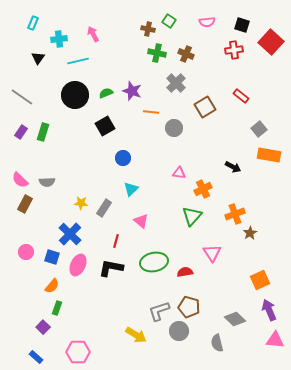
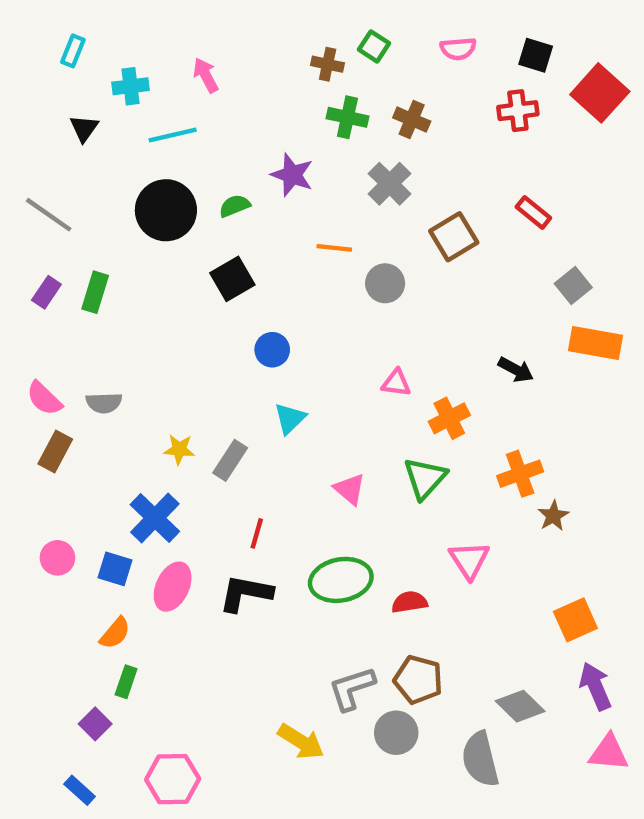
purple star: (132, 91) -> (292, 175), moved
pink triangle: (141, 221) -> (350, 489), moved
gray semicircle: (217, 343) -> (480, 759), size x1.4

